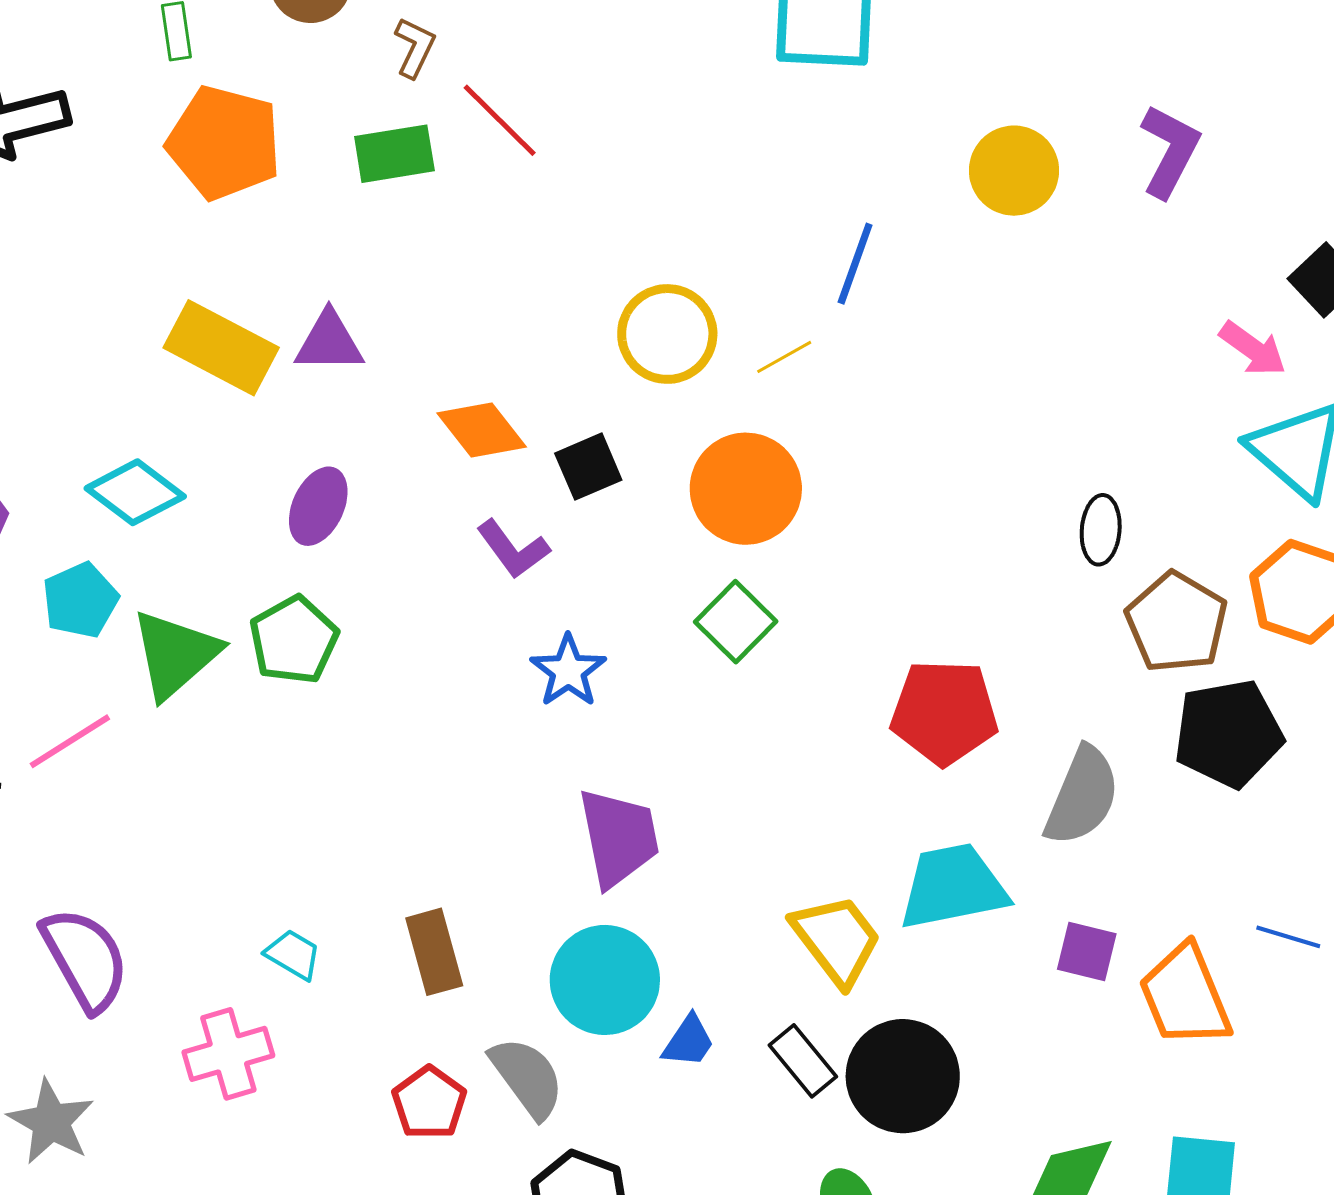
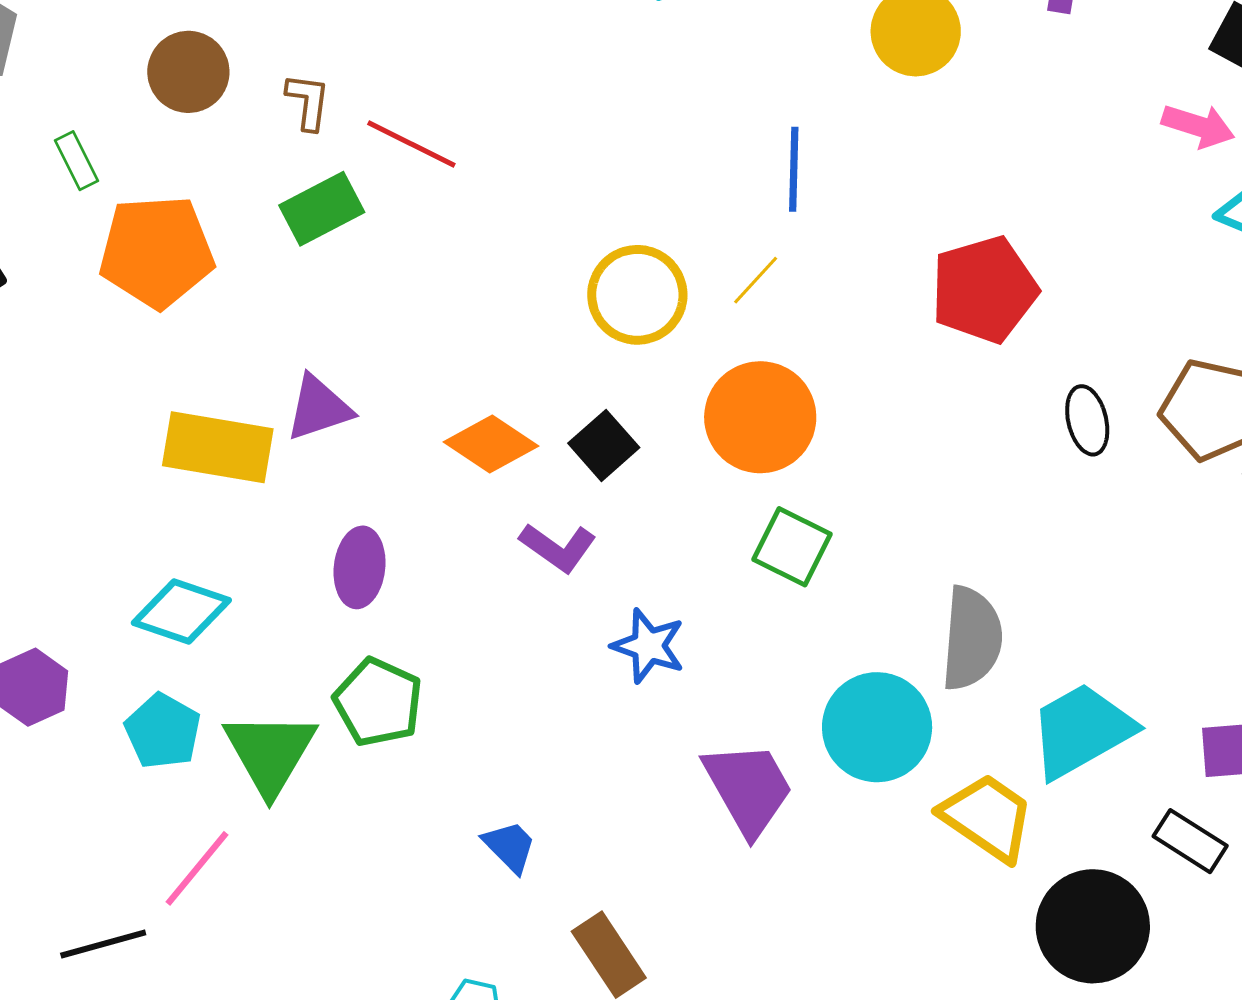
black ellipse: (1101, 530) -> (1087, 420), moved
red pentagon: (944, 712) -> (984, 290), moved
gray semicircle: (1082, 796) -> (972, 638), moved
cyan circle: (605, 980) -> (877, 727), moved
blue trapezoid: (689, 1041) -> (510, 846), moved, turned -60
black rectangle: (803, 1061) -> (1190, 841), moved

